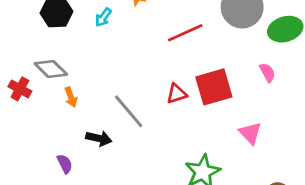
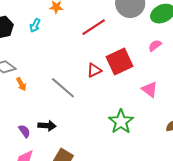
pink semicircle: (267, 72) -> (155, 46), turned -88
black arrow: (99, 138) -> (47, 126), moved

